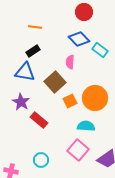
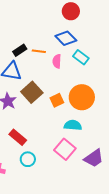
orange line: (35, 27) -> (39, 51), moved
cyan rectangle: (100, 50) -> (81, 57), moved
brown square: (55, 82) -> (32, 92), moved
red rectangle: (39, 120) -> (18, 137), moved

